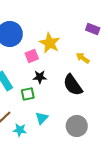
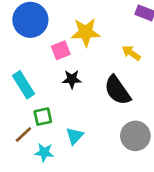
yellow star: (50, 43) -> (86, 32), turned -30
green square: (28, 94) -> (43, 117), moved
gray circle: (77, 126) -> (135, 136), moved

